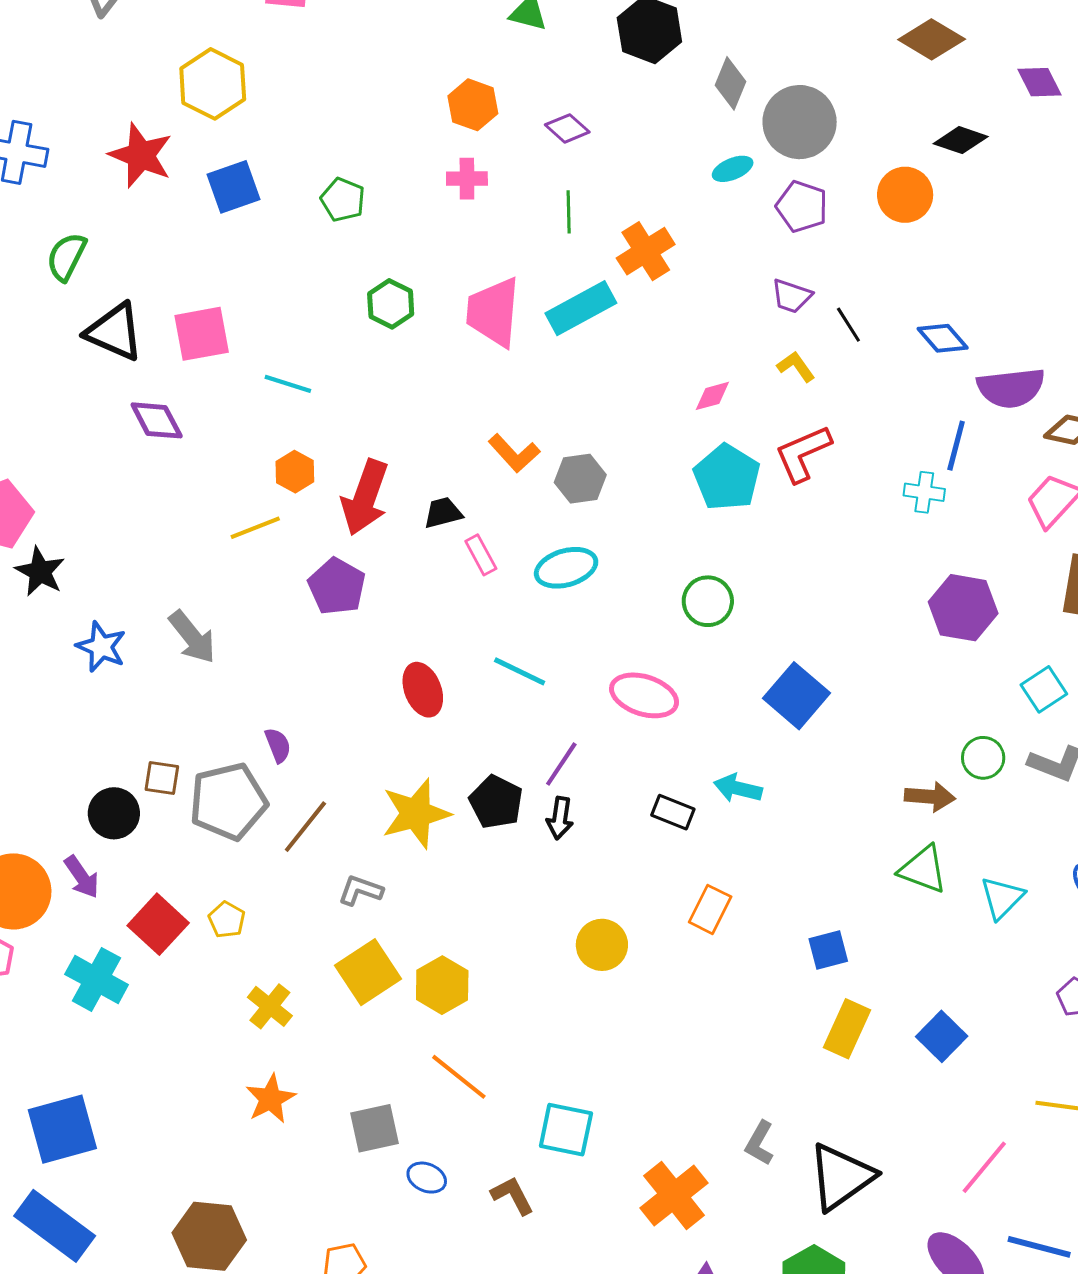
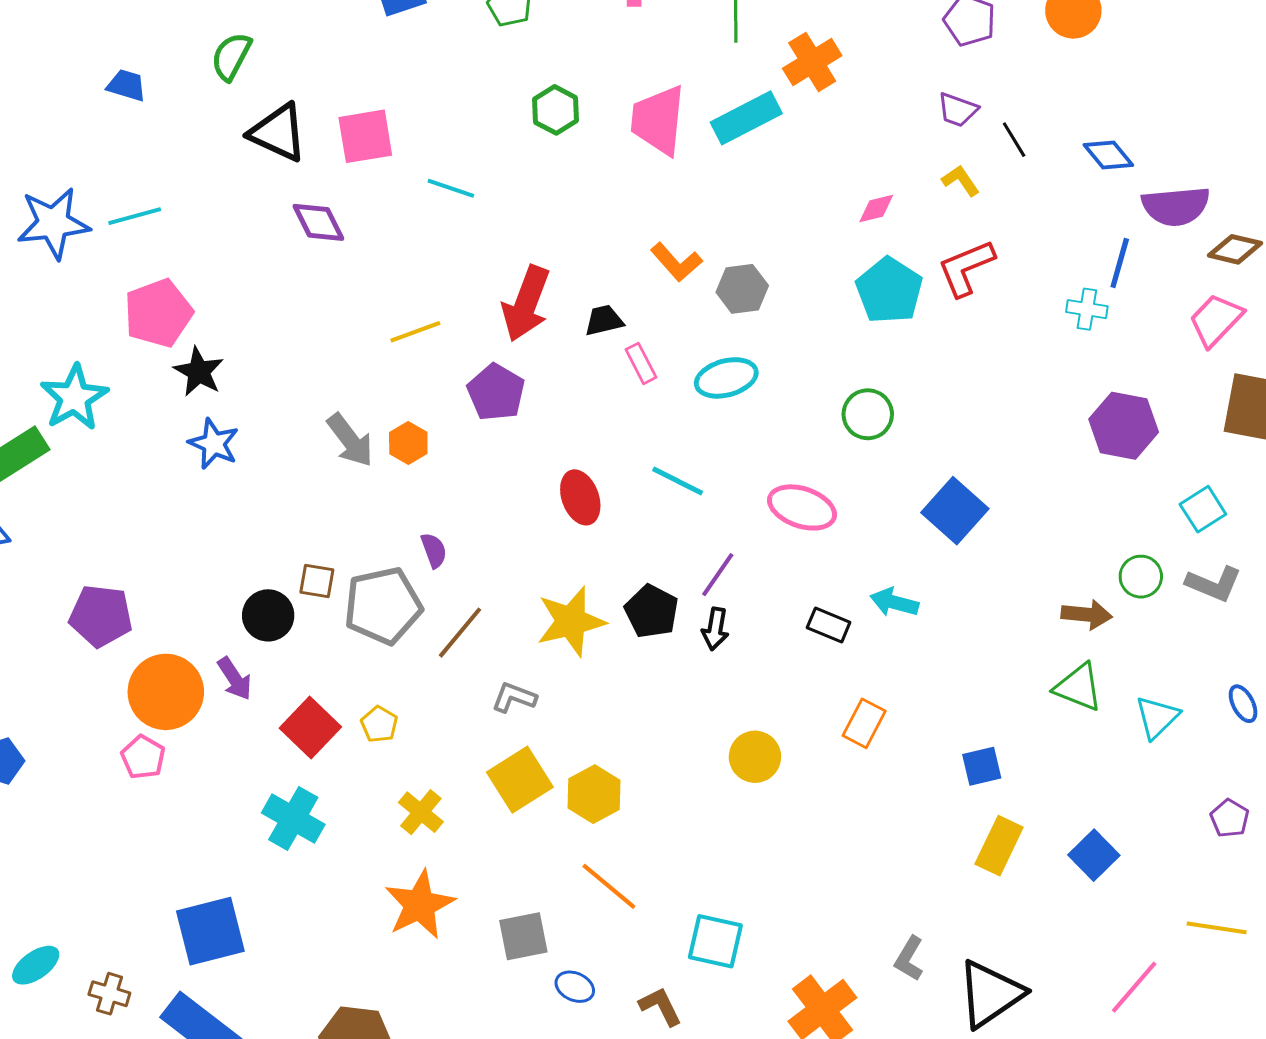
orange hexagon: (295, 472) -> (408, 443), moved
blue star: (101, 647) -> (214, 444), moved
cyan cross: (97, 979) -> (293, 819), moved
orange star: (271, 1099) -> (420, 905), size x1.4

